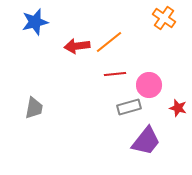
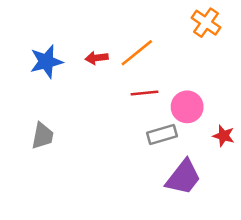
blue star: (35, 22) -> (46, 62), moved
red arrow: (77, 46) -> (97, 58), size x0.7

